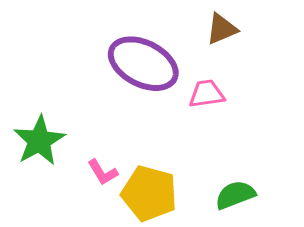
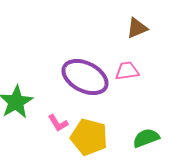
purple ellipse: (143, 64) -> (85, 77), moved

